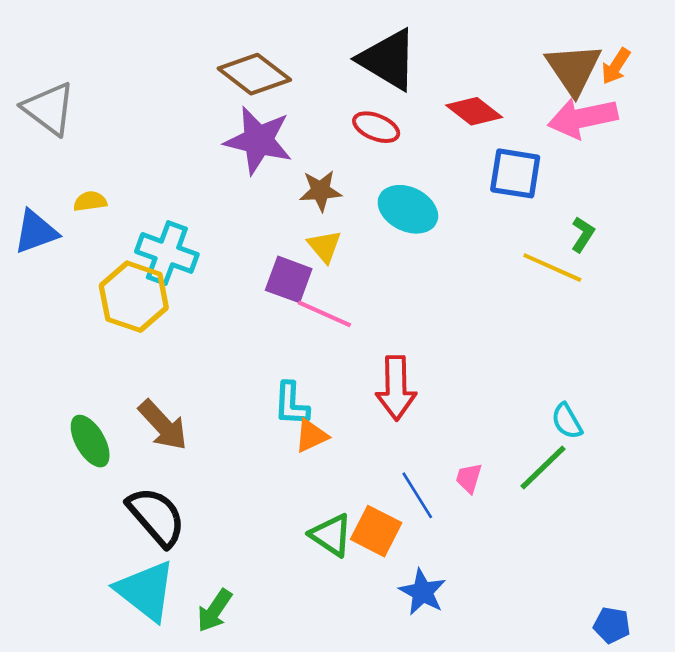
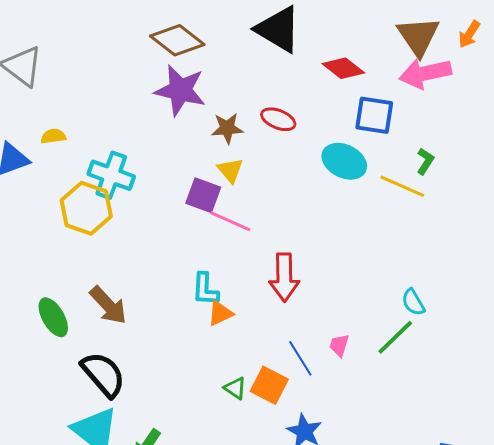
orange arrow: (616, 66) -> (469, 34), moved
red ellipse: (376, 127) -> (278, 119), moved
cyan ellipse: (408, 209) -> (344, 161), moved
green triangle: (331, 535) -> (235, 388), size x0.7

